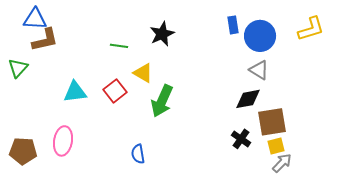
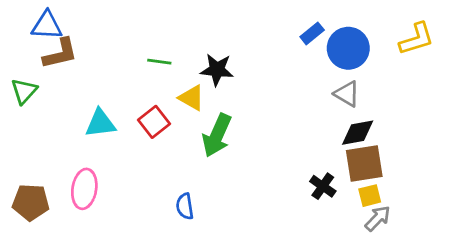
blue rectangle: (233, 25) -> (312, 33), turned 60
black star: (162, 34) -> (217, 70), moved, turned 30
black diamond: (248, 99) -> (358, 133), moved

